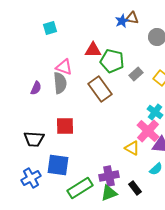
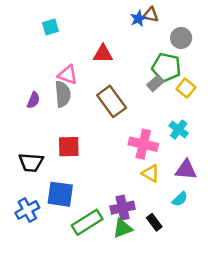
green pentagon: (112, 61) -> (166, 67), moved
pink cross: (148, 131) -> (143, 144), moved, turned -30

